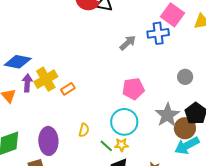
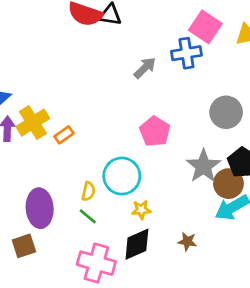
gray circle: (185, 77) -> (226, 112), size x1.5
pink pentagon: (133, 89) -> (155, 131), turned -30
cyan circle: (124, 122) -> (122, 176), moved
green line: (106, 146) -> (88, 216), moved

